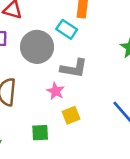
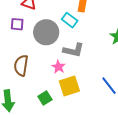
yellow square: (71, 115) -> (69, 86), size x1.5
green square: (40, 133) -> (45, 98), turned -32

